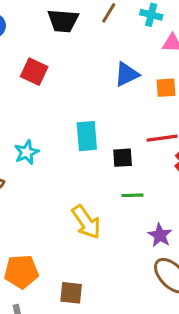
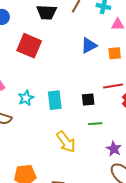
red square: (34, 72) -> (29, 46), size x1.4
cyan rectangle: (87, 136) -> (55, 100), moved

